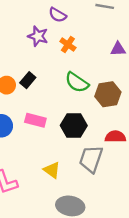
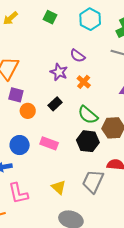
black rectangle: (28, 80) -> (55, 104), moved
black hexagon: (74, 125) -> (88, 141), moved

